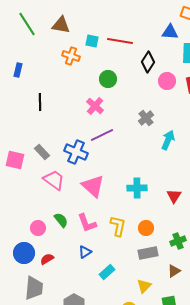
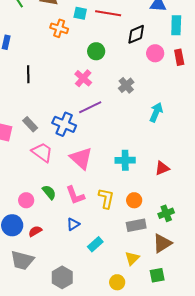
black diamond: (148, 62) -> (136, 34), turned 35
gray cross: (146, 118) -> (126, 85), moved
red triangle: (174, 196) -> (162, 168), turned 35
brown triangle: (174, 271) -> (162, 243), size x1.5
gray trapezoid: (34, 288) -> (22, 260), turned 100

